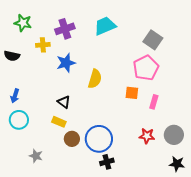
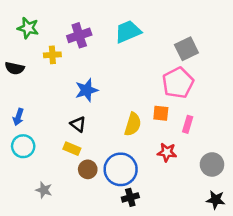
gray square: (153, 40) -> (186, 49), turned 30
blue star: (66, 63) -> (87, 90), moved
yellow semicircle: (95, 79) -> (133, 124), moved
red star: (147, 136) -> (167, 152), moved

